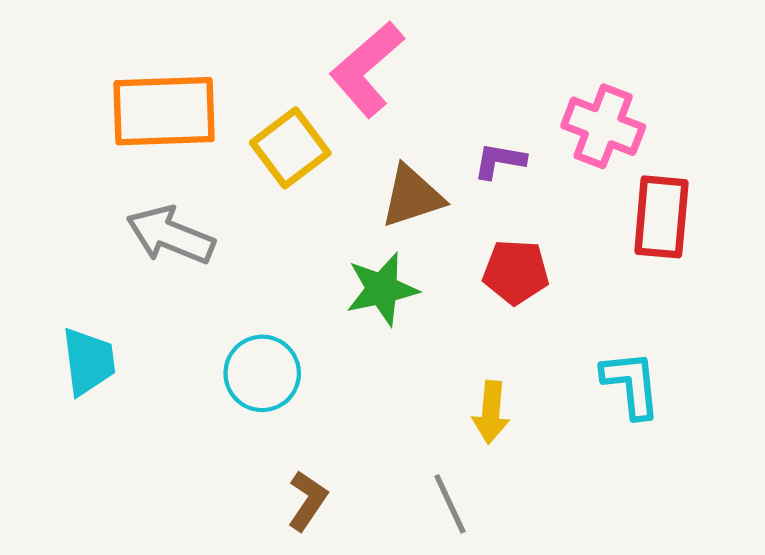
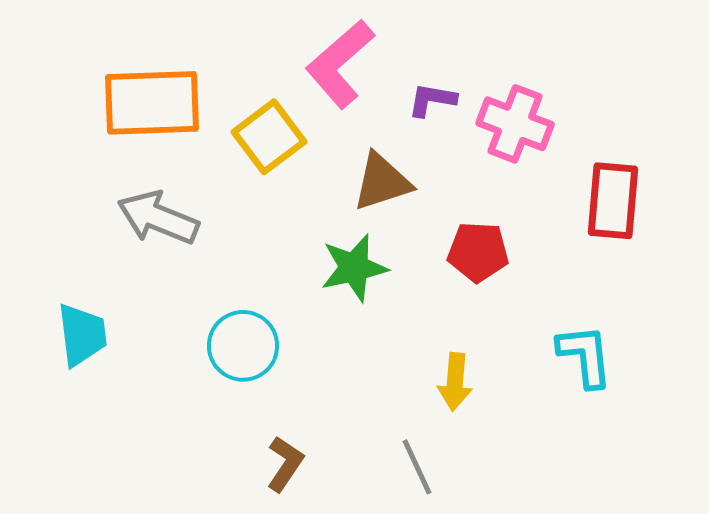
pink cross: (603, 126) -> (515, 124), moved
purple L-shape: (500, 161) -> (432, 100), moved

